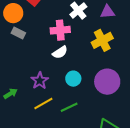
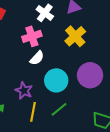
cyan circle: (73, 79) -> (56, 80), size x1.5
yellow line: (43, 103) -> (33, 112), turned -36

